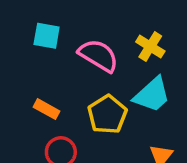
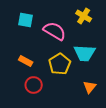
yellow cross: (150, 46) -> (84, 16), moved
cyan trapezoid: (152, 95) -> (85, 53), turned 45

